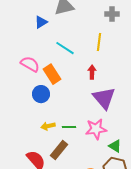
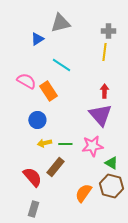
yellow line: (99, 42) -> (104, 52), moved
red arrow: (92, 72) -> (104, 91), moved
blue circle: (41, 94) -> (37, 120), moved

